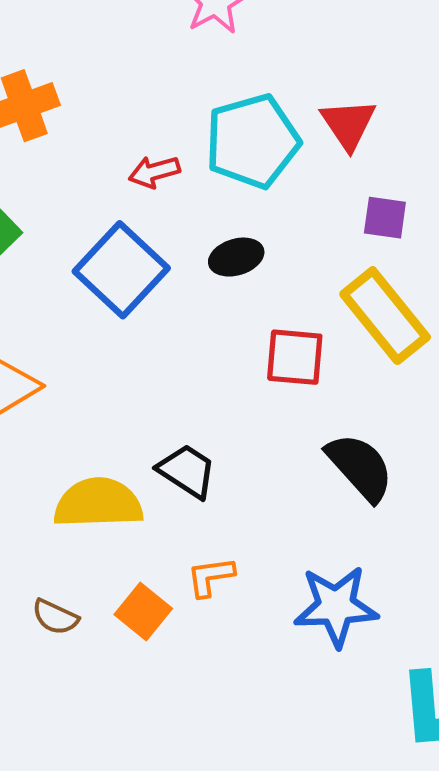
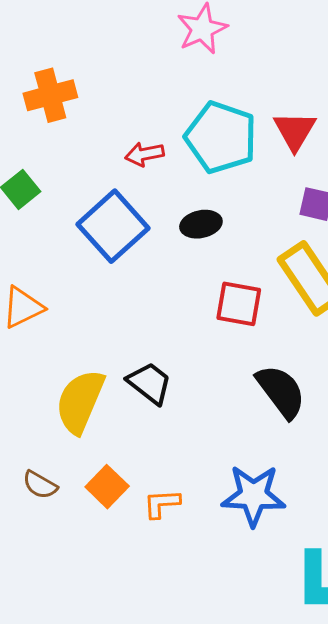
cyan pentagon: (252, 141) -> (221, 137), turned 30
yellow semicircle: (98, 503) -> (80, 401), turned -70
orange L-shape: (211, 577) -> (162, 504), moved

